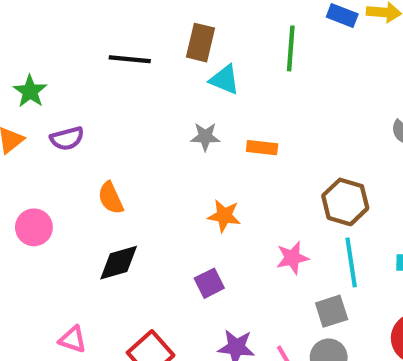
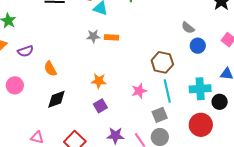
purple semicircle: (67, 138) -> (25, 51), moved
orange rectangle: (262, 148) -> (111, 37), moved
orange star: (224, 216) -> (99, 81), moved

